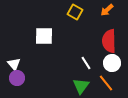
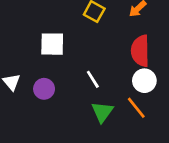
white line: (86, 63) -> (93, 79), moved
purple circle: (17, 78) -> (44, 89), moved

